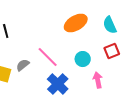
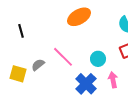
orange ellipse: (76, 23) -> (79, 17), moved
blue cross: (58, 84) -> (86, 84), moved

